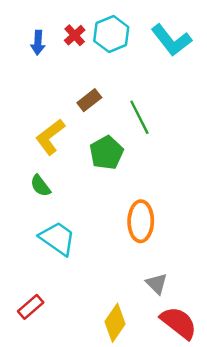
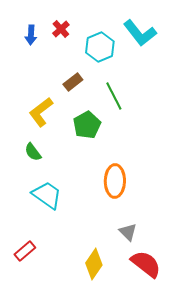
cyan hexagon: (111, 34) -> (100, 47), moved

